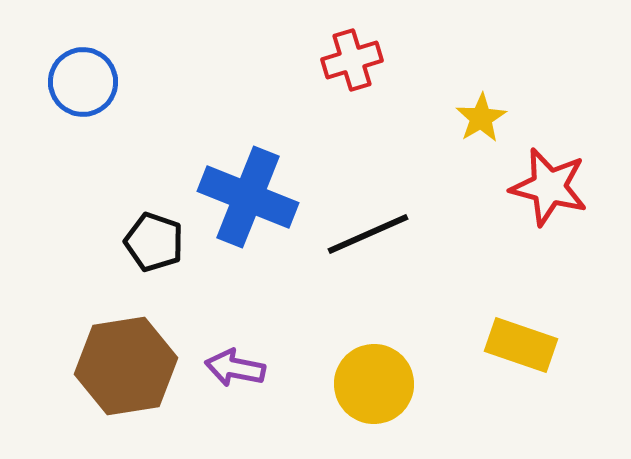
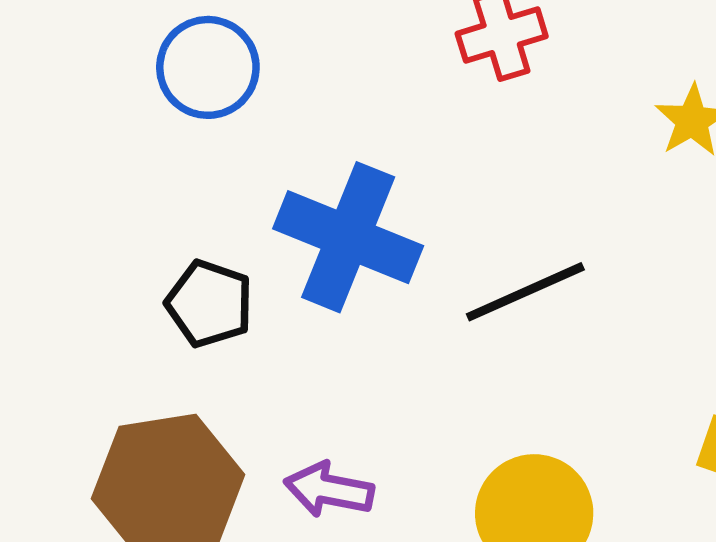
blue circle: (83, 82) -> (208, 67), moved

